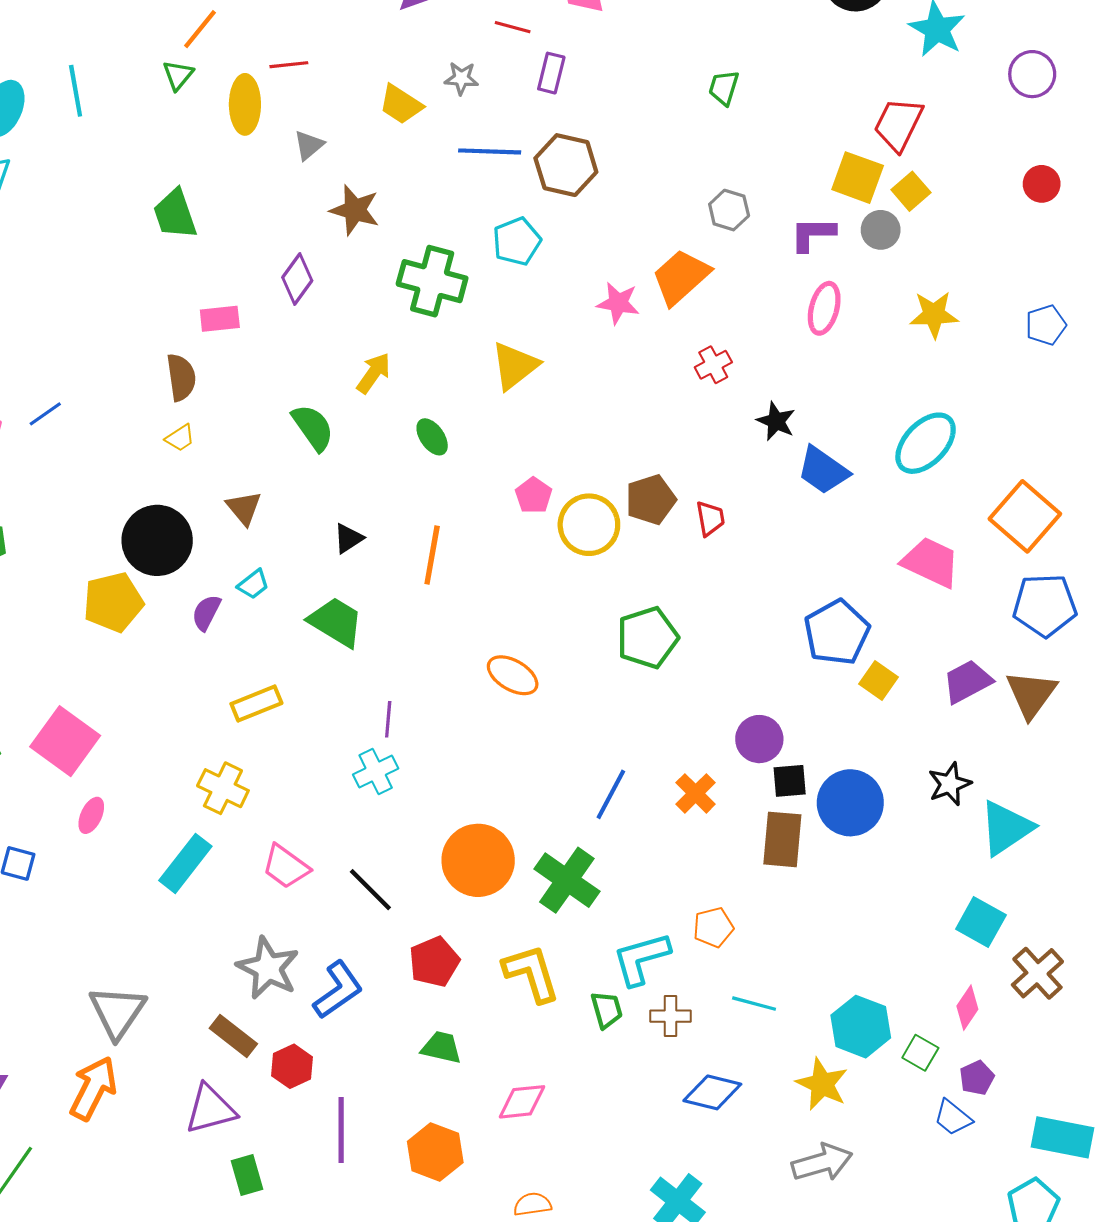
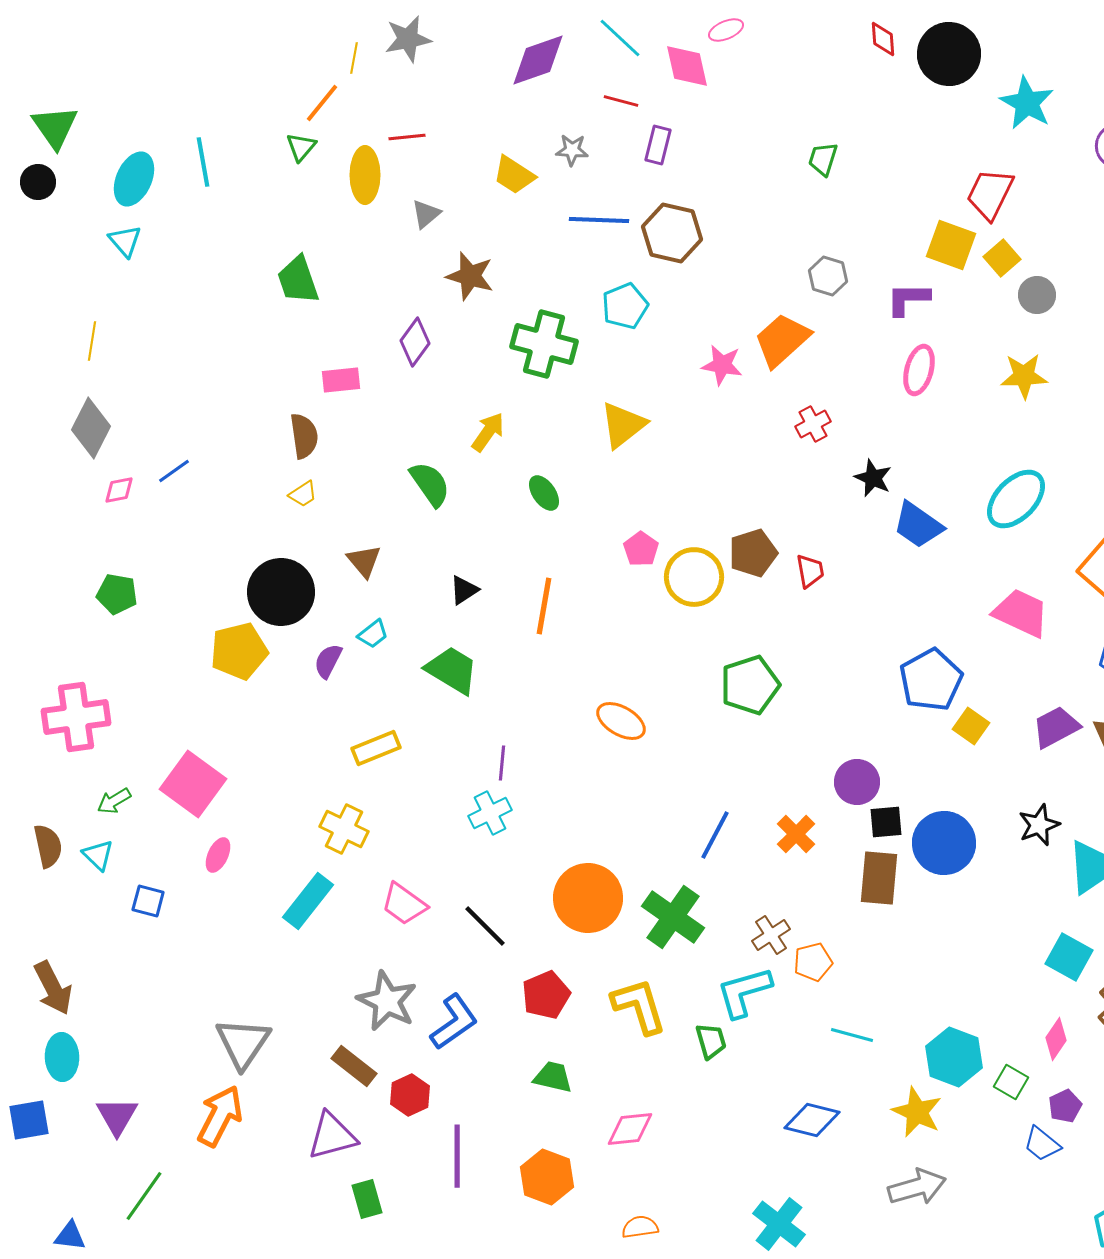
gray circle: (881, 230) -> (1037, 295), moved
brown cross: (670, 1016) -> (771, 935), moved, turned -33

